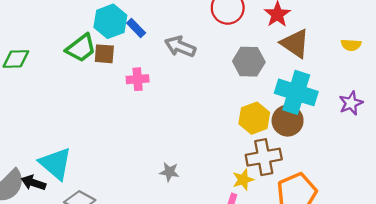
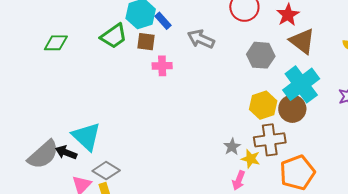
brown square: (104, 54) -> (146, 42), moved
cyan cross: (296, 92) -> (301, 84), turned 33
gray star: (169, 172) -> (232, 147), moved, turned 30
yellow star: (243, 180) -> (251, 159), turned 30

